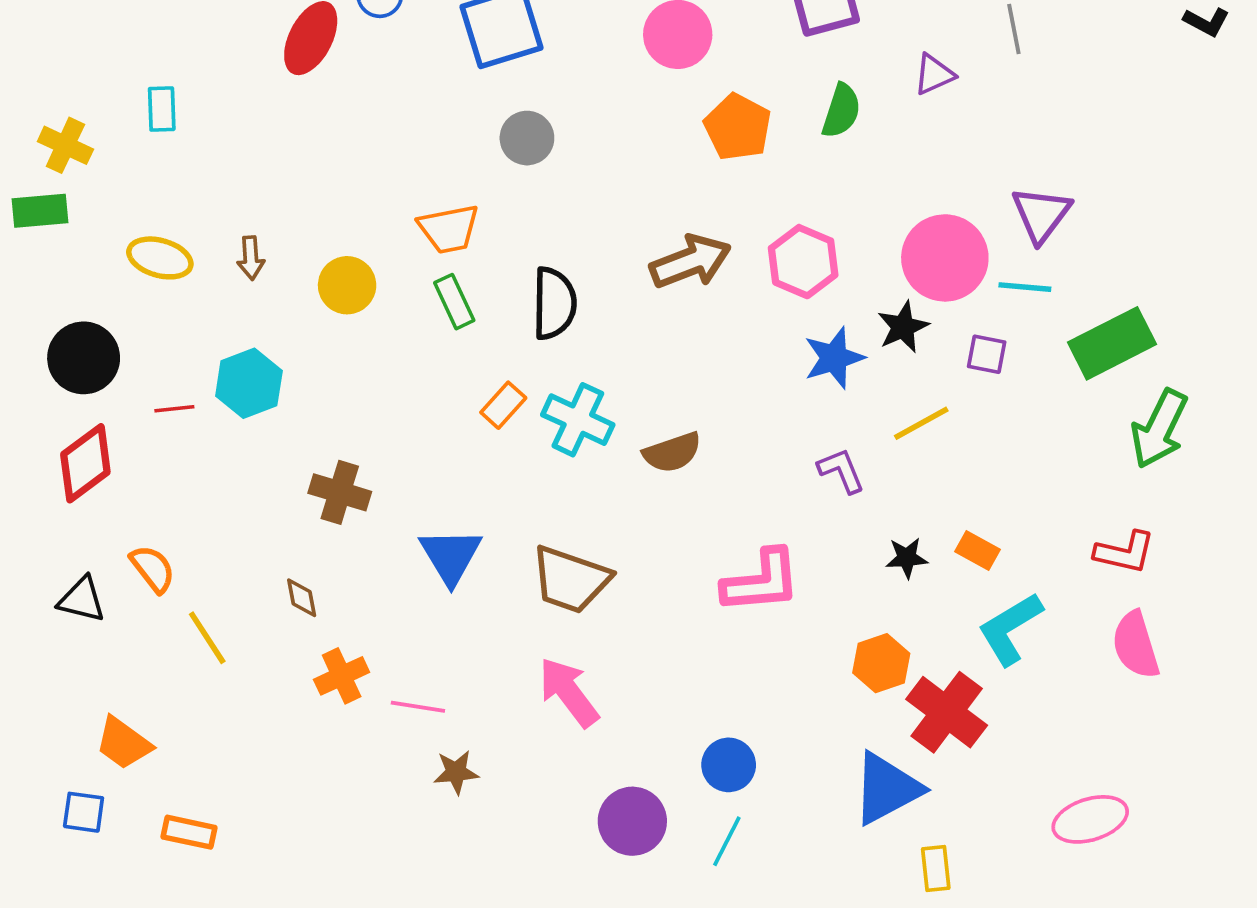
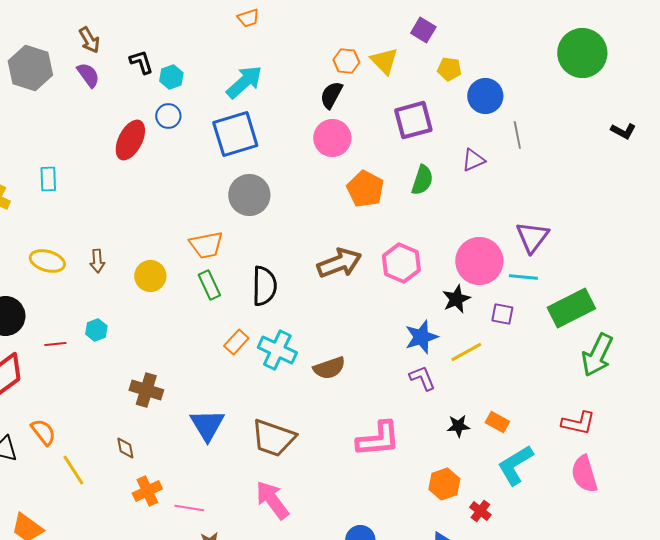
gray circle: (527, 138) -> (249, 195), size x1.4
blue star: (834, 358) -> (421, 337), moved
cyan hexagon: (249, 383) -> (96, 330), size x0.6
red cross: (947, 712) -> (480, 511), size x0.5

